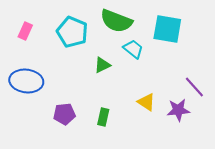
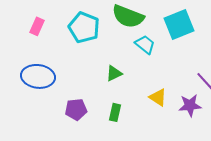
cyan square: (167, 29) -> (179, 24), turned -32
green triangle: (102, 65) -> (114, 73), moved

